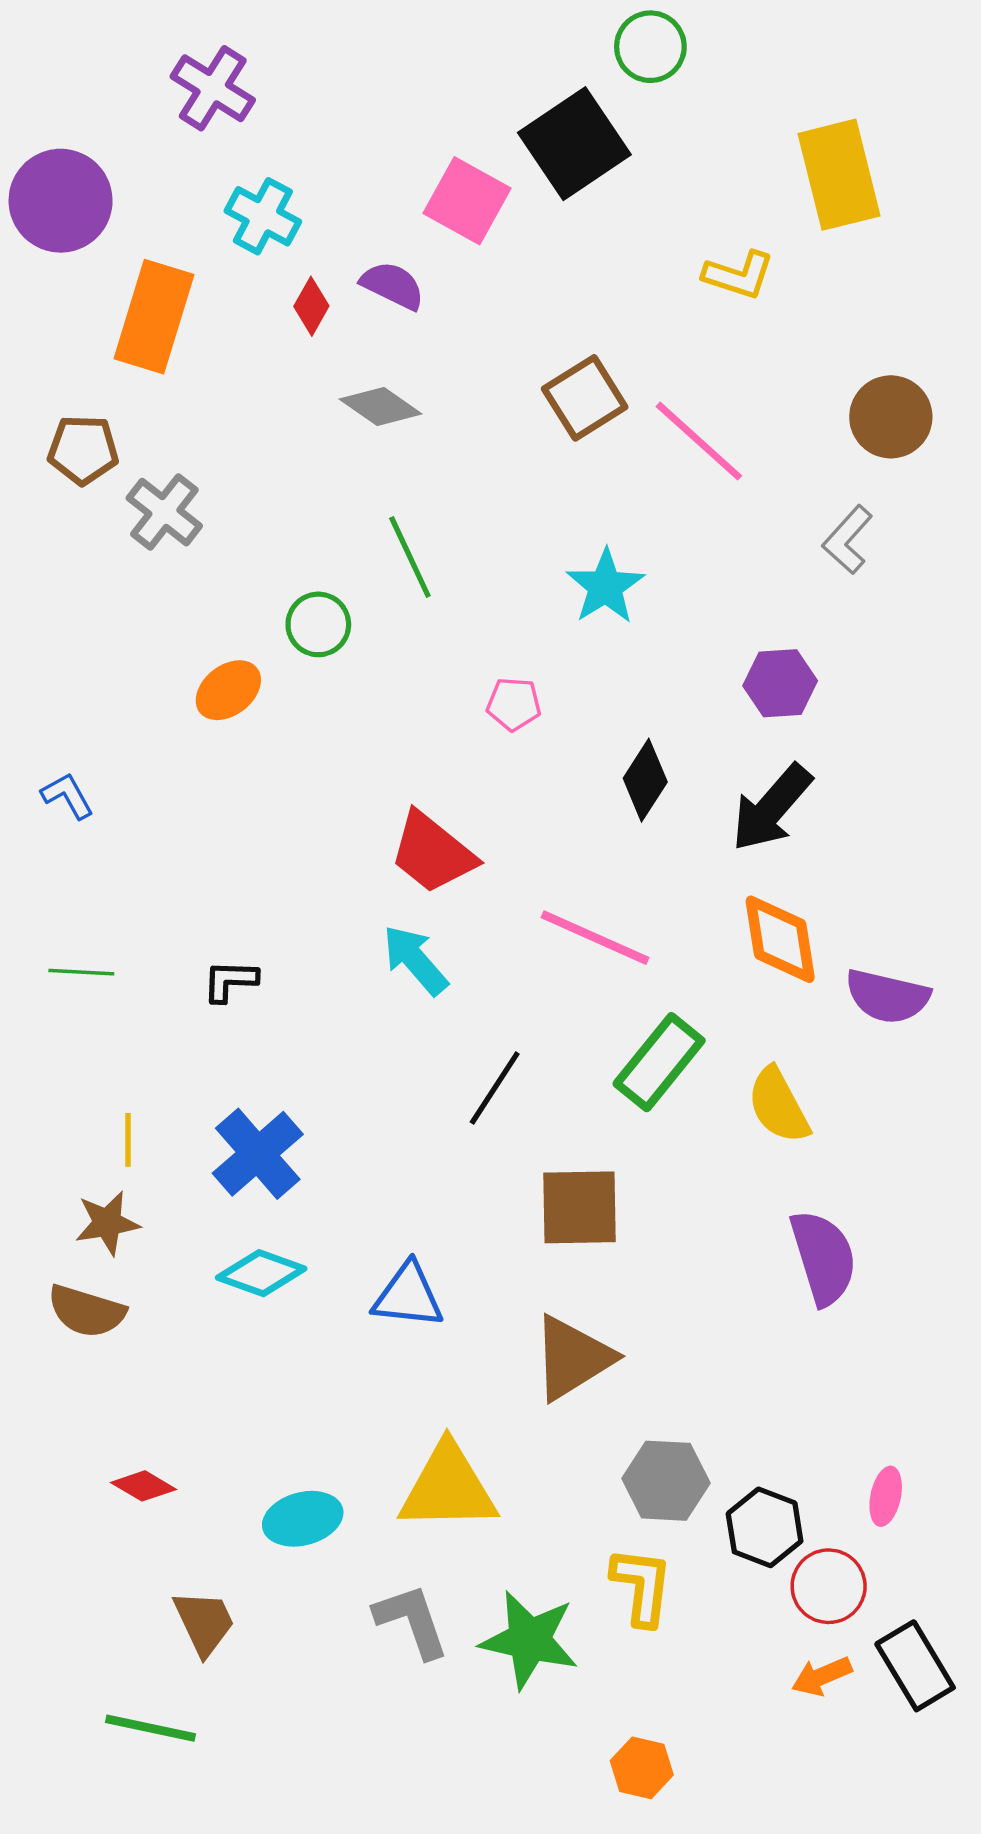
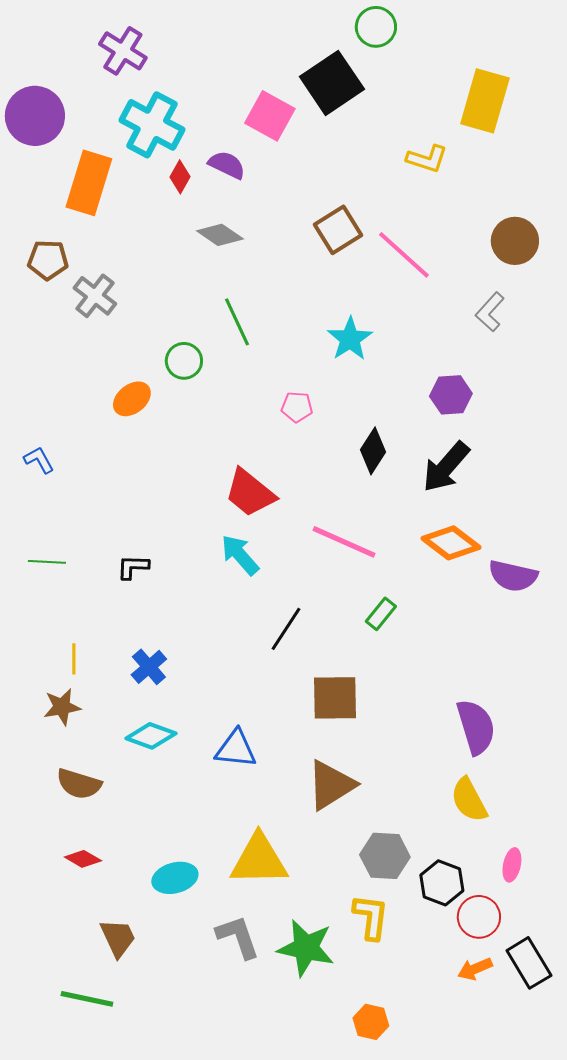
yellow rectangle: (839, 175) -> (485, 101), turned 30
cyan cross: (263, 216) -> (152, 125), size x1.5
orange diamond: (780, 939) -> (451, 543), turned -44
green rectangle: (659, 1062) -> (381, 614), size x0.6
yellow semicircle: (778, 1105) -> (469, 800), moved
blue cross: (258, 1154) -> (149, 667), size x0.7
brown semicircle: (86, 1311) -> (79, 784), moved

